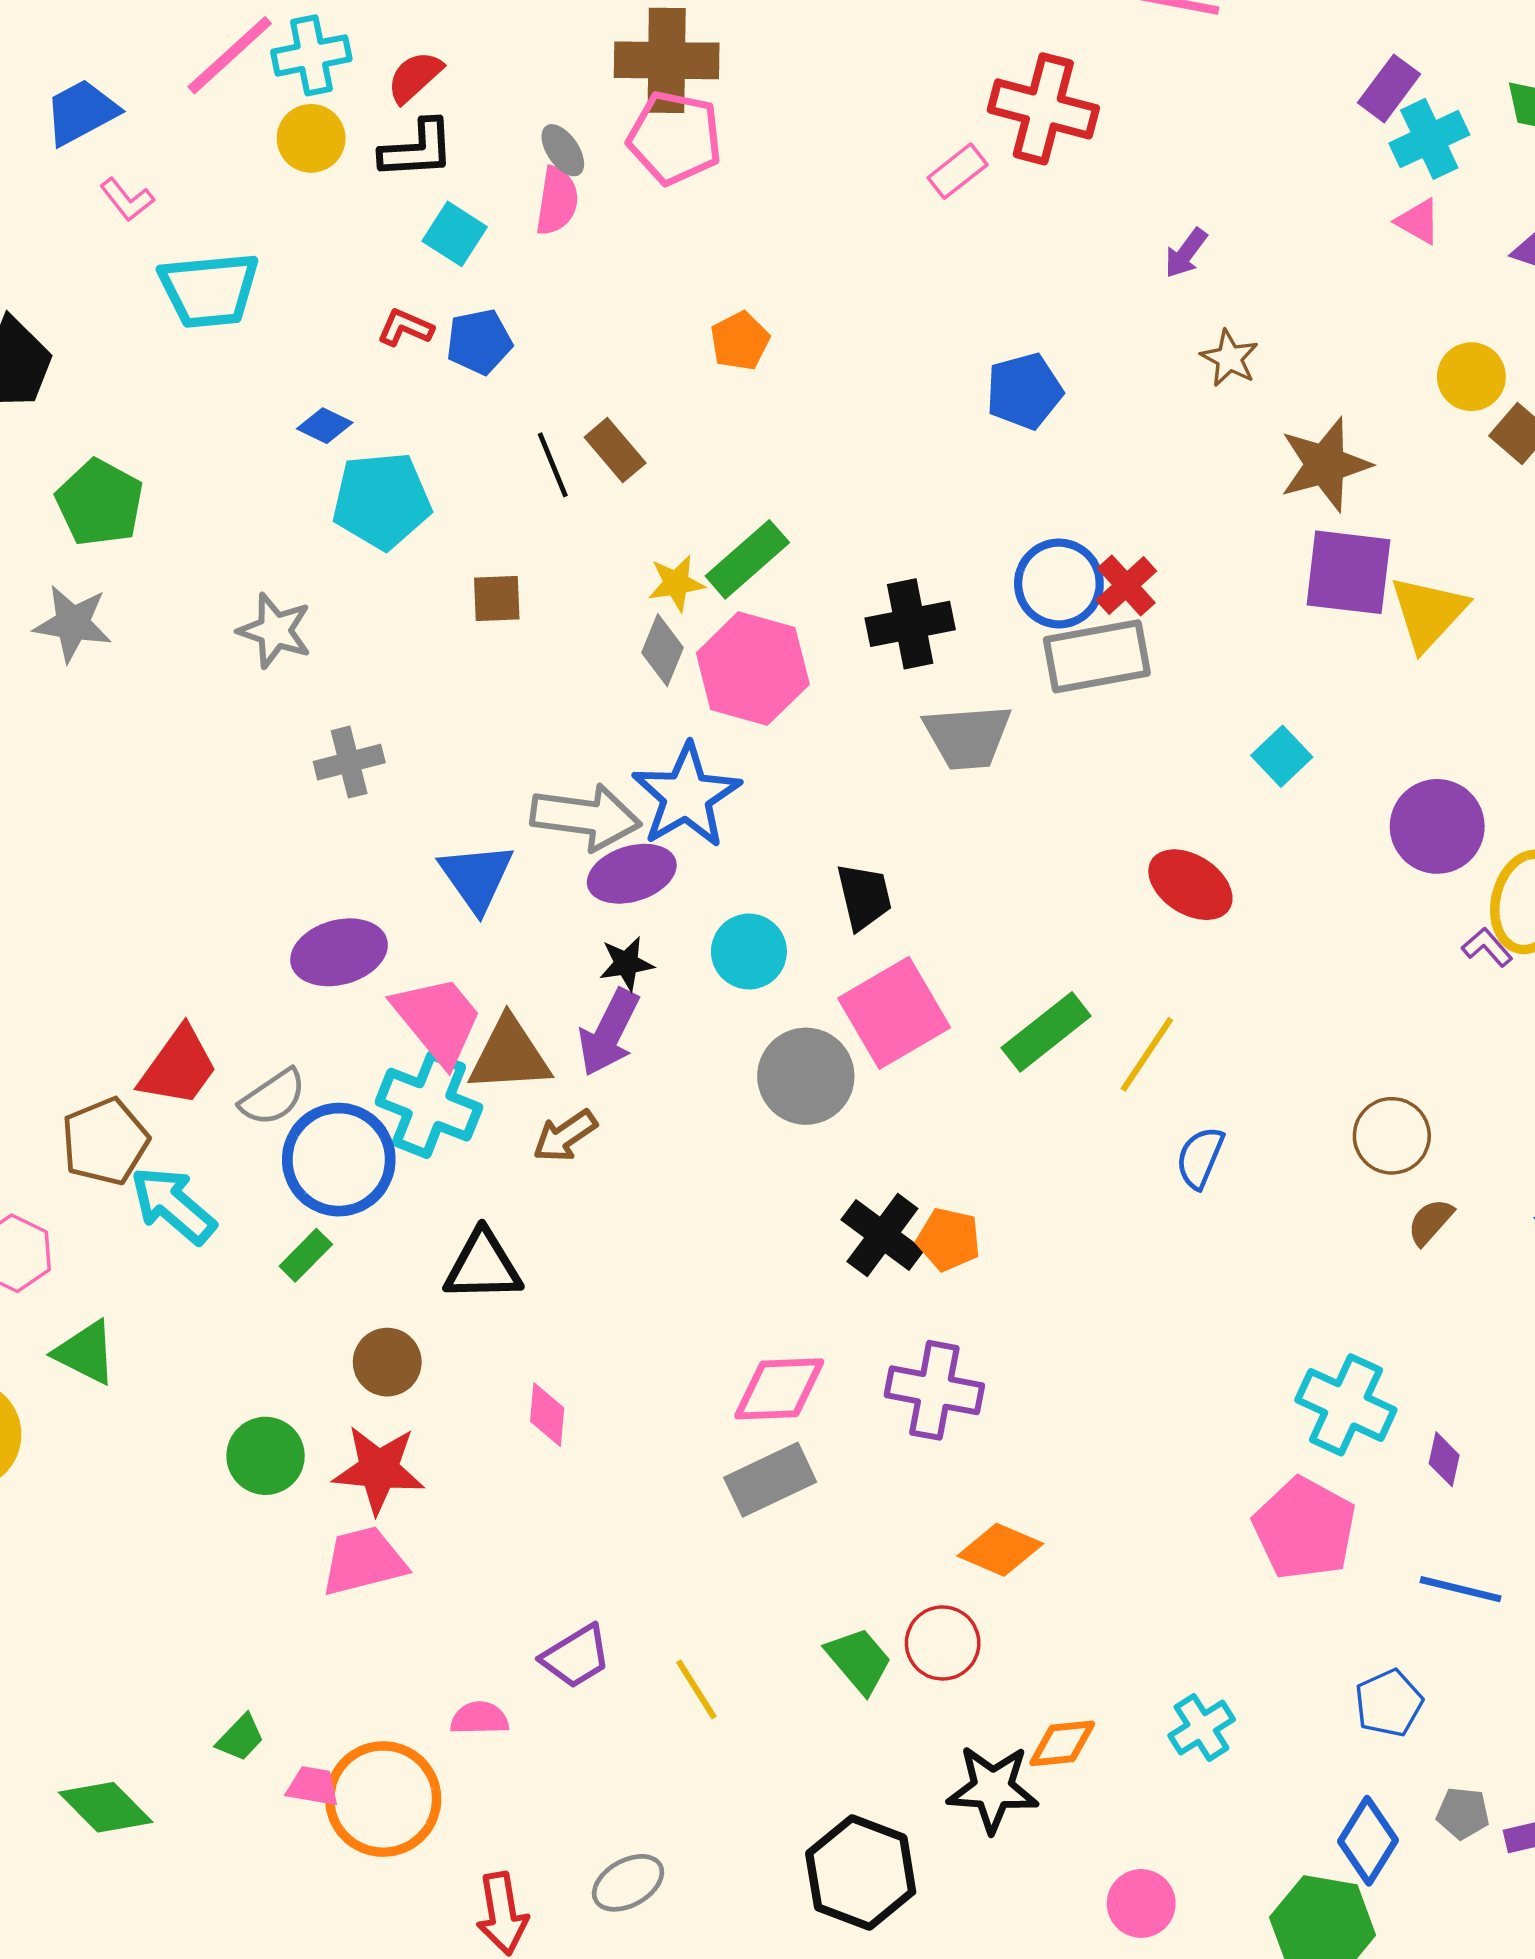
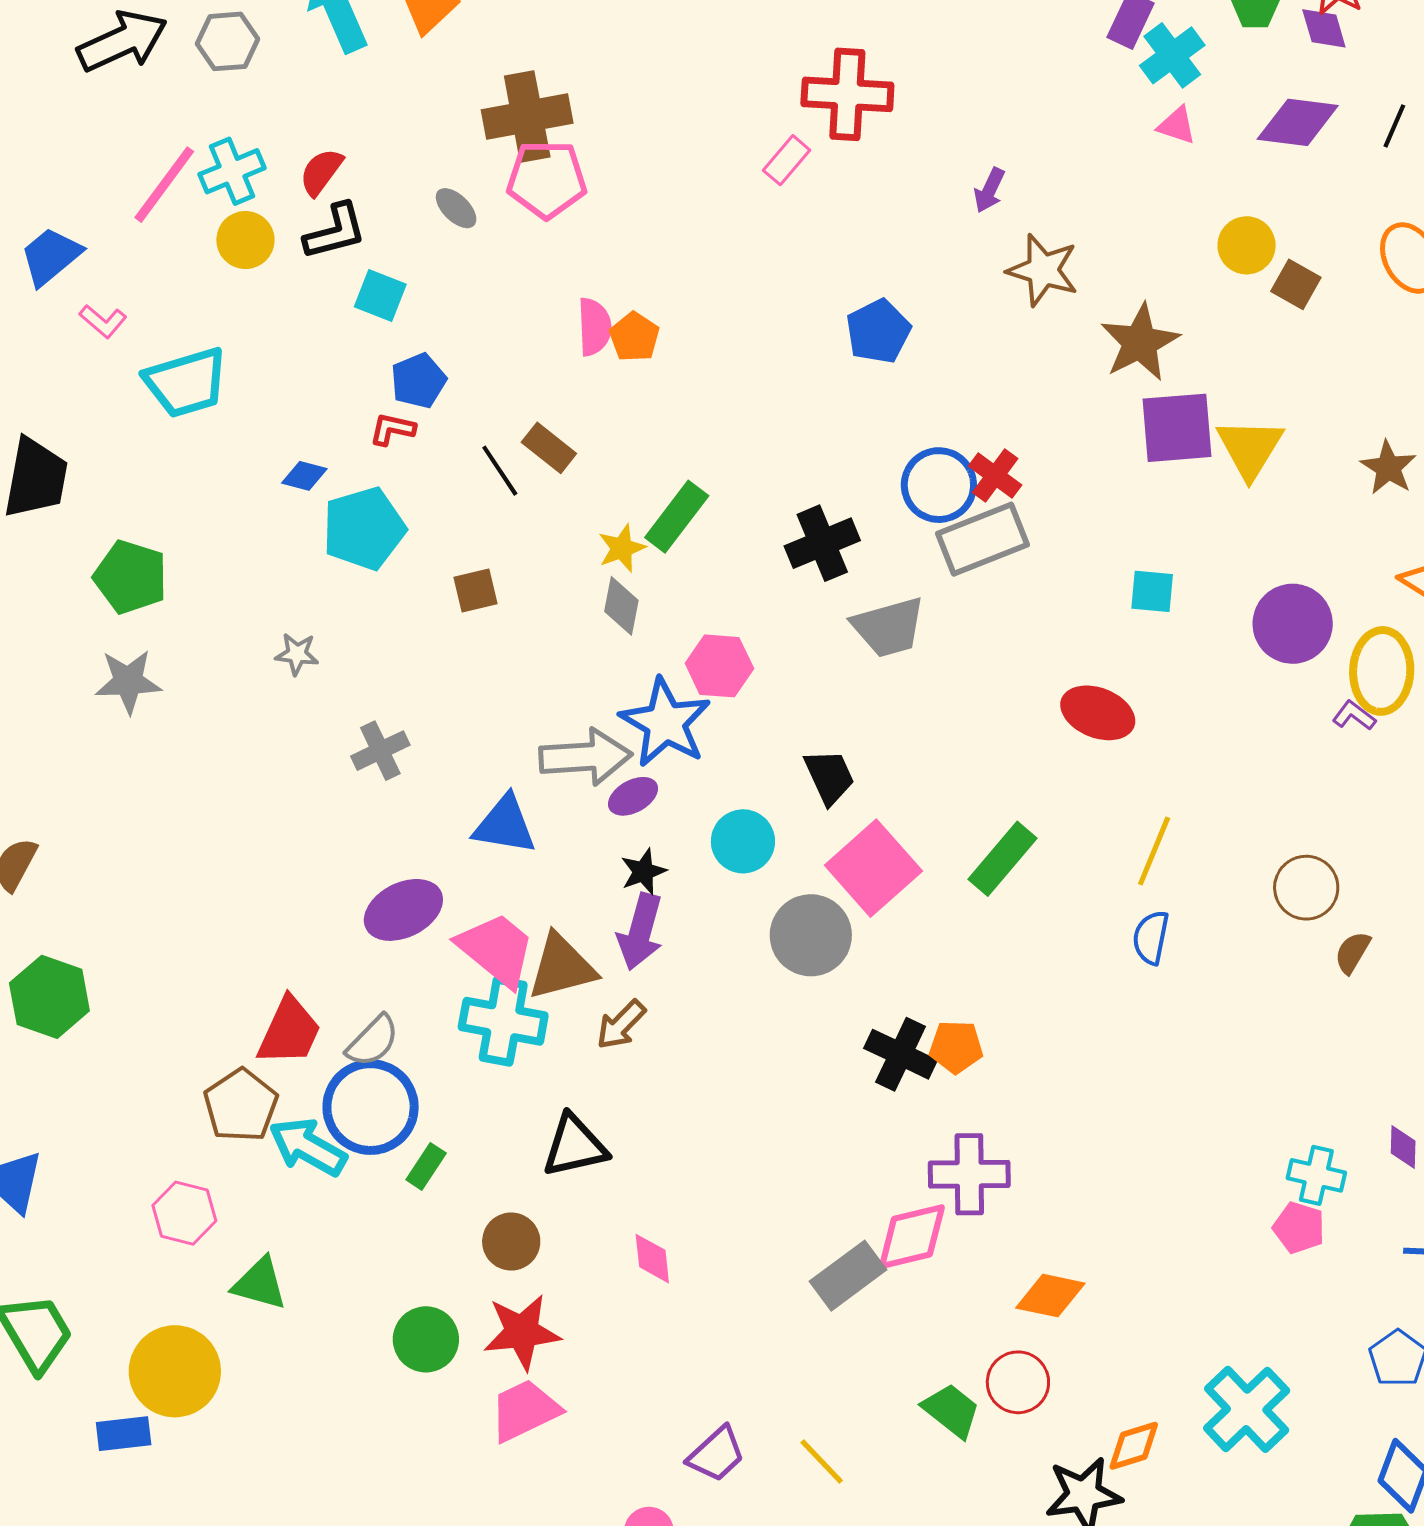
pink semicircle: (557, 201) -> (594, 327), moved
red L-shape: (405, 328) -> (392, 429), moved
brown star: (1229, 358) -> (1043, 270), size x1.5
gray star: (275, 631) -> (297, 654), size x0.7
pink hexagon: (753, 669) -> (719, 666), moved, size x0.7
cyan square: (1282, 756) -> (1152, 591), turned -30
purple ellipse: (632, 874) -> (633, 796), size x0.7
blue triangle: (476, 877) -> (505, 825), turned -34
yellow line: (1147, 1054) -> (1154, 851), moved
blue circle: (339, 1160) -> (371, 1107), moved
pink diamond: (779, 1389) -> (912, 1237), moved
cyan cross: (1346, 1405) -> (1316, 1175), moved, size x0.7
pink pentagon: (1305, 1529) -> (1299, 1228), size x0.6
cyan cross: (1202, 1727) -> (1247, 1409), size x1.6

